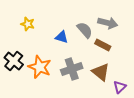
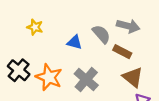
gray cross: (72, 69) -> (86, 80), turned -30
brown triangle: (101, 72) -> (133, 77), moved

